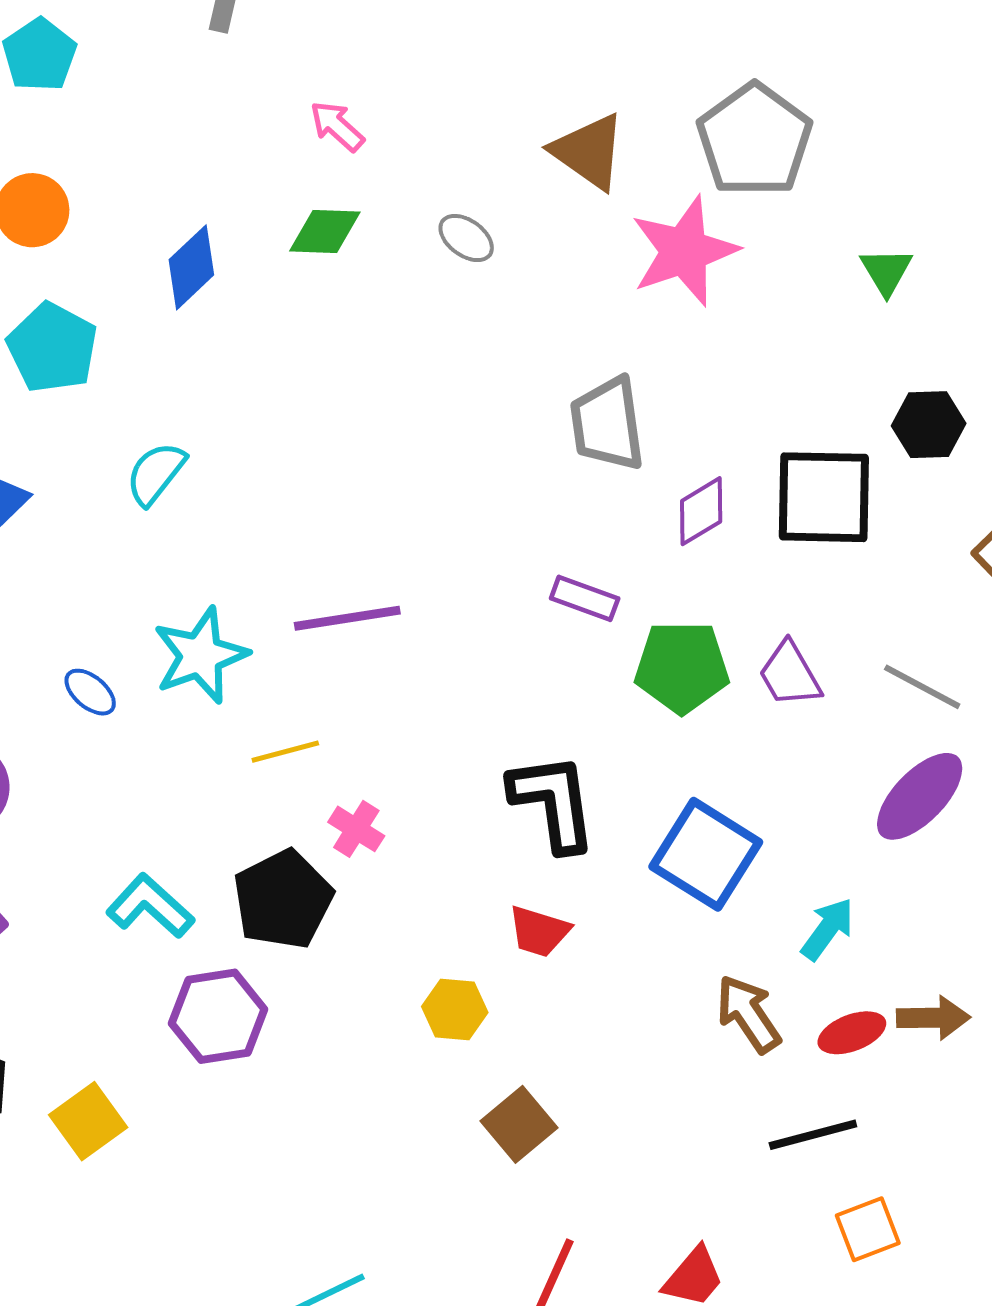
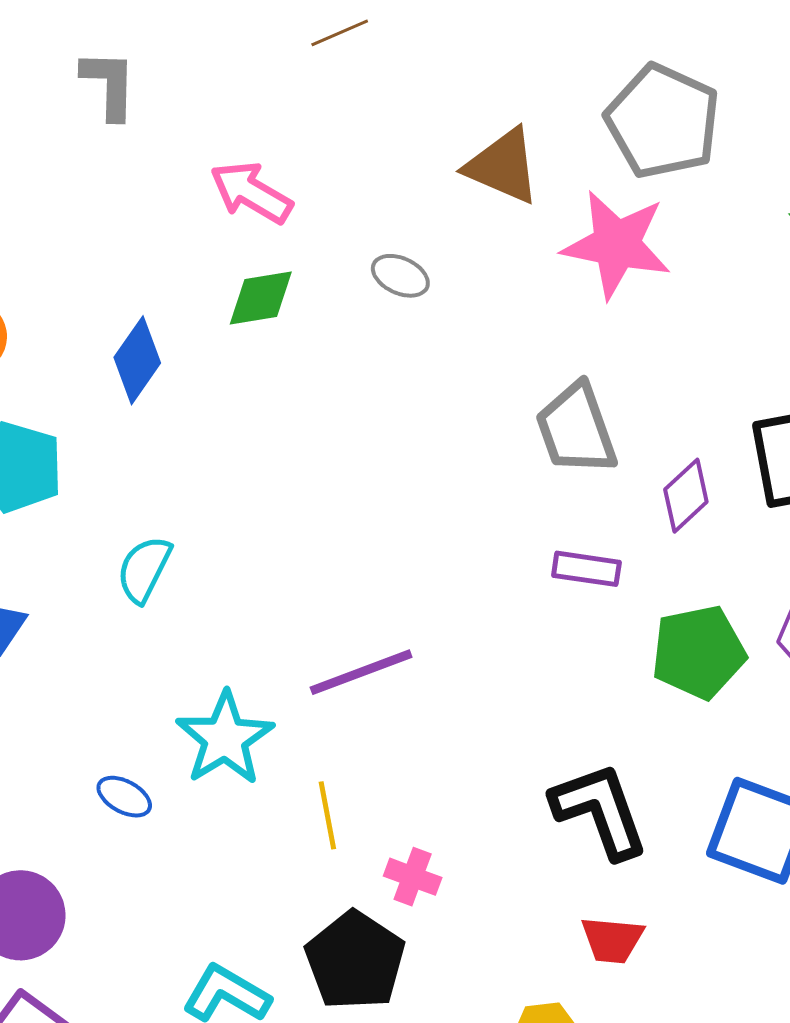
pink arrow: (337, 126) -> (251, 192), size x1.4
pink star: (684, 251) -> (617, 244), turned -30
purple rectangle: (585, 598) -> (586, 569), moved
yellow line: (285, 752) -> (327, 815), turned -74

